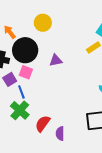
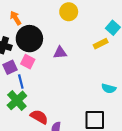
yellow circle: (43, 23) -> (69, 12), moved
red semicircle: (43, 124) -> (39, 117), turned 78

